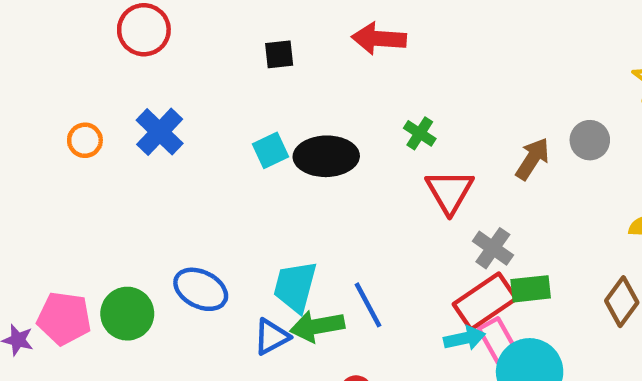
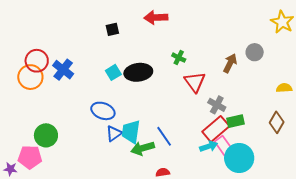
red circle: (144, 30) -> (37, 61), moved
orange circle: (85, 140) -> (30, 77), size x1.6
blue ellipse: (201, 289) -> (103, 111), moved
green circle: (127, 314) -> (46, 135), moved
blue triangle: (272, 337) -> (114, 133), moved

